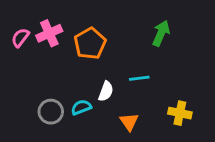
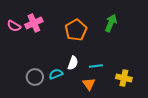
pink semicircle: (20, 38) -> (14, 26), turned -96
orange pentagon: (90, 43) -> (76, 30), moved
cyan line: (139, 78) -> (96, 66), moved

